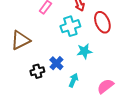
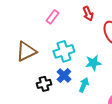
cyan cross: (70, 26) -> (64, 51), moved
cyan arrow: (73, 80) -> (84, 85), moved

